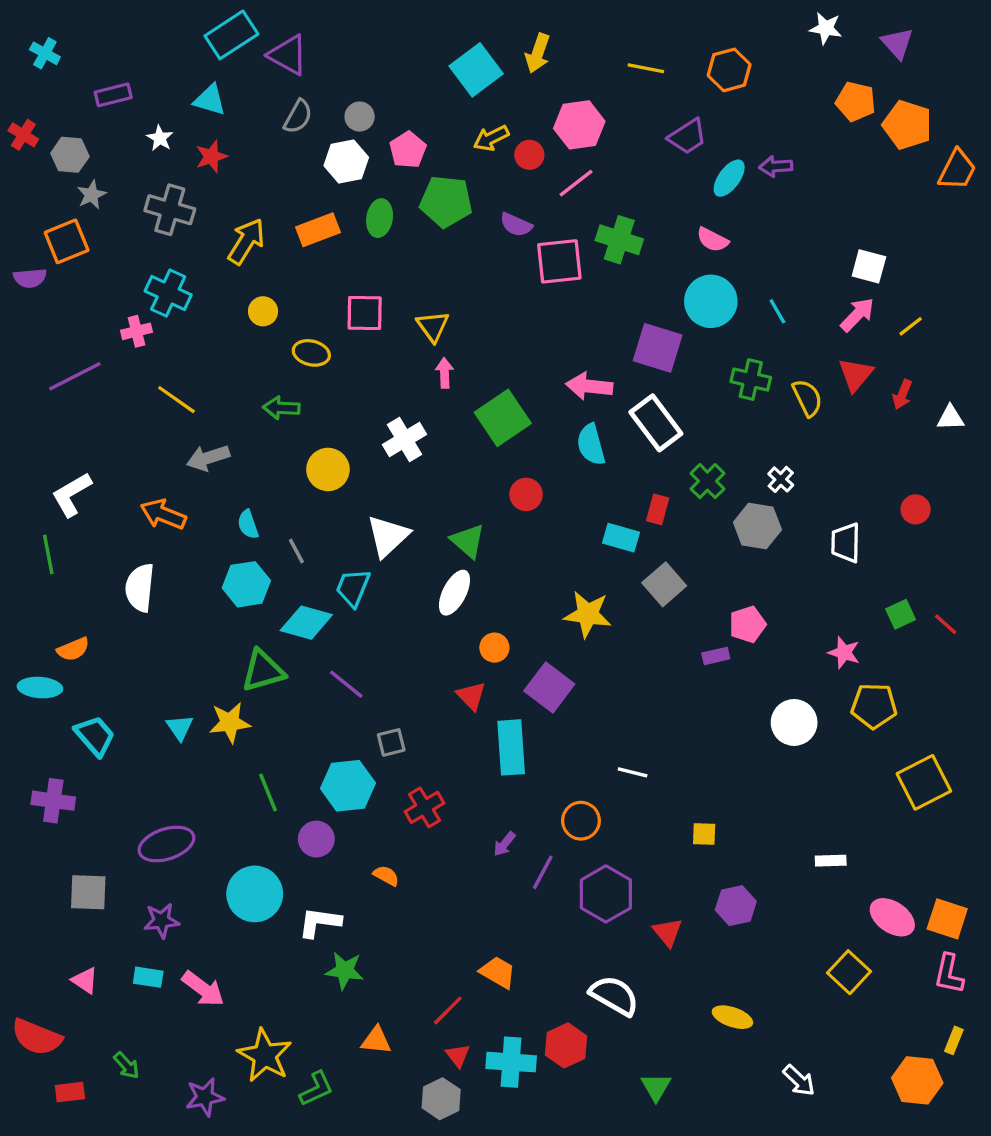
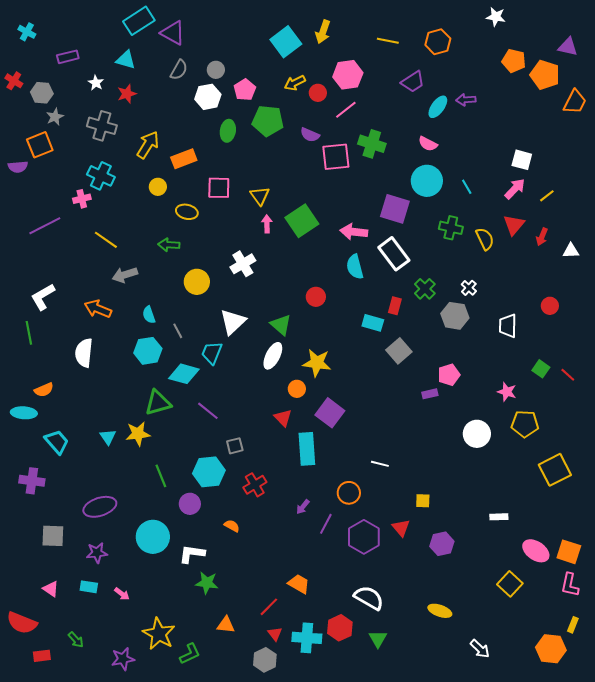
purple triangle: (897, 43) -> (568, 47), moved, turned -35
orange rectangle: (318, 230) -> (184, 159), moved
green square: (503, 418) -> (302, 221), moved
yellow star: (588, 614) -> (317, 363), moved
green square: (901, 614) -> (541, 369), turned -30
red triangle: (668, 932) -> (401, 528), moved
pink arrow: (203, 989) -> (122, 594), size x0.6
green triangle: (656, 1087) -> (378, 639), moved

